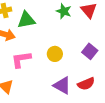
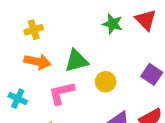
green triangle: (26, 20) -> (77, 61), moved

